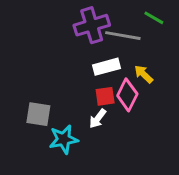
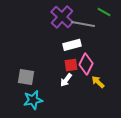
purple cross: (92, 25) -> (62, 17), turned -30
yellow arrow: (144, 74) -> (98, 82), moved
cyan star: (64, 139) -> (33, 100), moved

